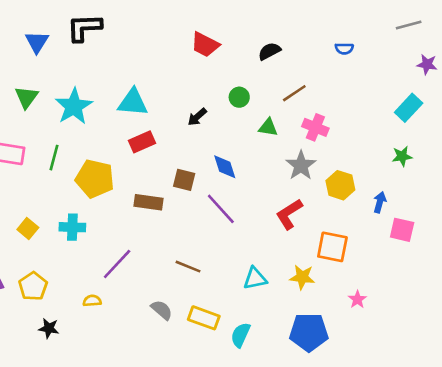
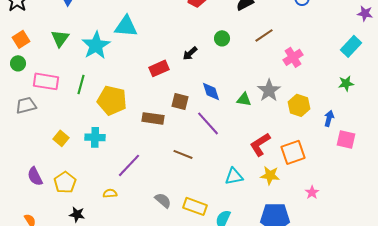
cyan triangle: (133, 102) -> (126, 26), moved
green triangle: (268, 127) -> (244, 99), moved
pink cross: (315, 127) -> (293, 57), moved, turned 36
red rectangle: (142, 142) -> (159, 68), moved
red L-shape: (289, 214) -> (260, 144), moved
orange square: (332, 247) -> (293, 152), turned -30
brown line: (188, 267) -> (183, 154), moved

